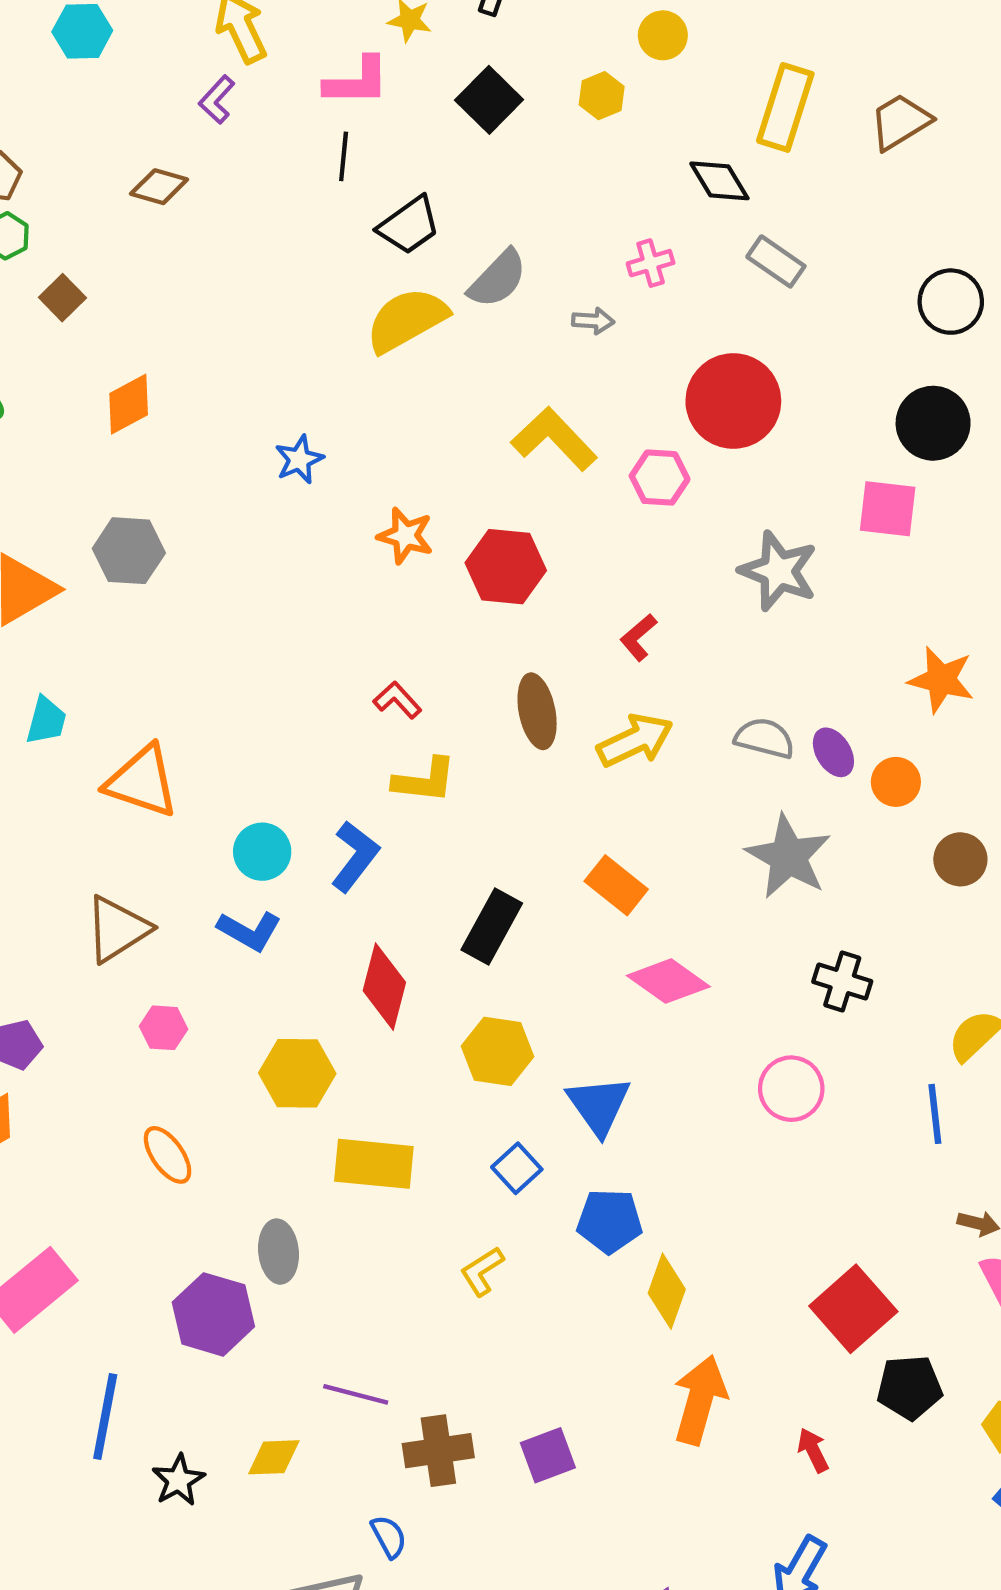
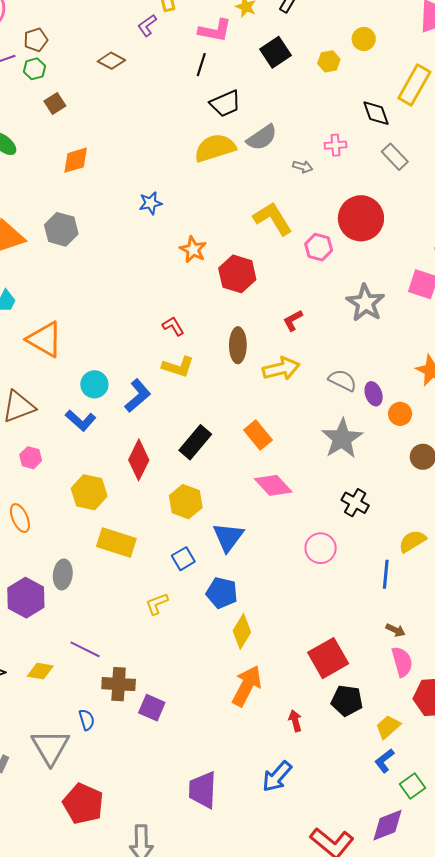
purple square: (548, 1455) -> (152, 708), moved, turned 32

